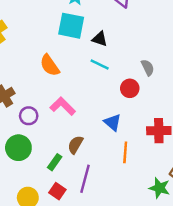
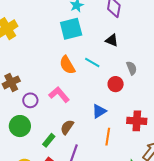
cyan square: (71, 26) -> (71, 29), turned -30
black triangle: (100, 39) -> (112, 40), moved
orange semicircle: (50, 65) -> (67, 65), moved
blue triangle: (113, 122) -> (99, 111), turned 42

